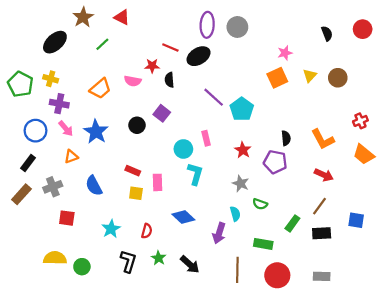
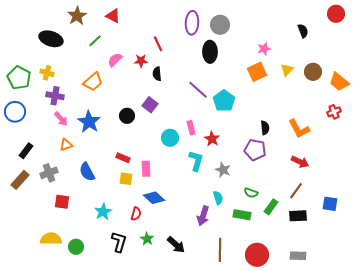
red circle: (363, 29) -> (336, 14), moved
black ellipse: (55, 42) -> (51, 39), turned 60
red line: (170, 47) -> (158, 44), turned 42
black ellipse: (199, 56) -> (210, 52), moved, turned -60
pink semicircle: (133, 81) -> (115, 60), moved, turned 126
blue circle: (36, 131) -> (15, 112), moved
red star: (243, 150) -> (212, 139), moved
orange trapezoid: (364, 154) -> (339, 82), moved
cyan L-shape: (195, 174) -> (196, 161), moved
green semicircle: (260, 204) -> (251, 193), moved
blue diamond: (183, 217) -> (154, 198), moved
green rectangle: (263, 244) -> (242, 215), moved

